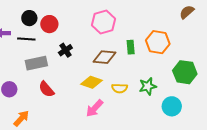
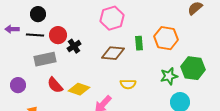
red circle: (49, 24) -> (58, 35), moved
yellow diamond: (92, 82) -> (79, 89), moved
green star: (148, 86) -> (169, 76), moved

